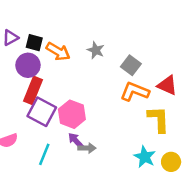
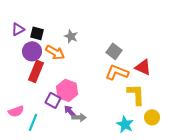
gray star: (96, 50) -> (71, 36), moved
orange arrow: (58, 51) -> (55, 52), moved
purple square: (42, 112) -> (53, 100), moved, size x0.7
cyan line: (44, 154) -> (33, 122), moved
yellow circle: (171, 162) -> (152, 117), moved

